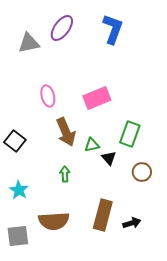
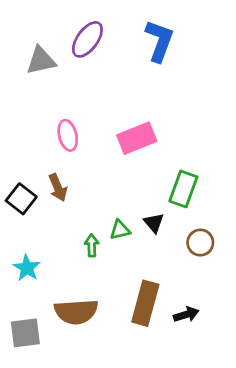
brown arrow: (66, 132) -> (58, 188), moved, size x0.7
green triangle: (92, 145) -> (120, 230), moved

